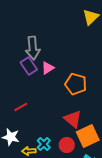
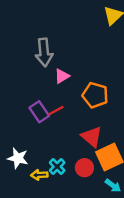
purple rectangle: (29, 66) -> (39, 112), moved
red line: (21, 107) -> (56, 111), moved

